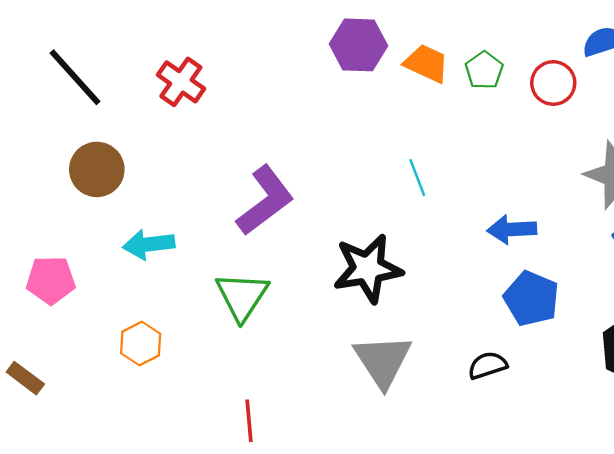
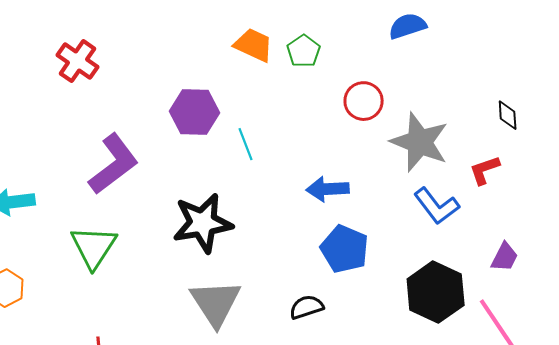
purple hexagon: (358, 45) -> (195, 112), moved
red cross: (181, 82) -> (78, 61), moved
red circle: (553, 83) -> (364, 101), moved

